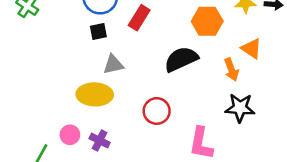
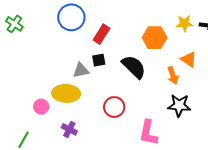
black square: (98, 31) -> (99, 60), moved
black semicircle: (181, 59) -> (134, 67), turned 68
pink circle: (70, 135) -> (41, 107), moved

